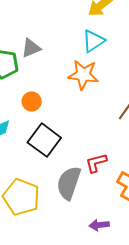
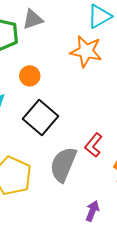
red L-shape: (96, 163) -> (94, 145), turned -40
purple arrow: (99, 225) -> (92, 211), turned 114

